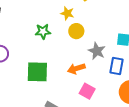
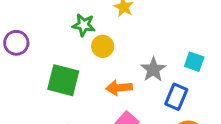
yellow circle: (76, 31) -> (103, 46), moved

